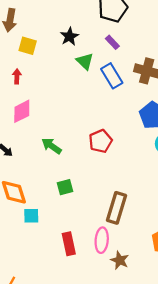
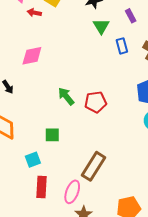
red arrow: (17, 76) -> (34, 13), moved, turned -96
blue rectangle: (112, 76) -> (122, 46), size x0.7
green arrow: (52, 146) -> (66, 96), moved
cyan square: (31, 216) -> (33, 160), moved, turned -35

